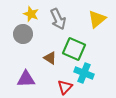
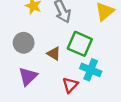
gray circle: (23, 34) -> (24, 43), moved
purple triangle: (26, 79) -> (28, 76), turned -42

